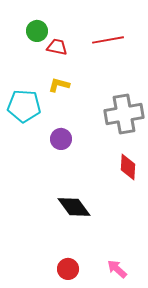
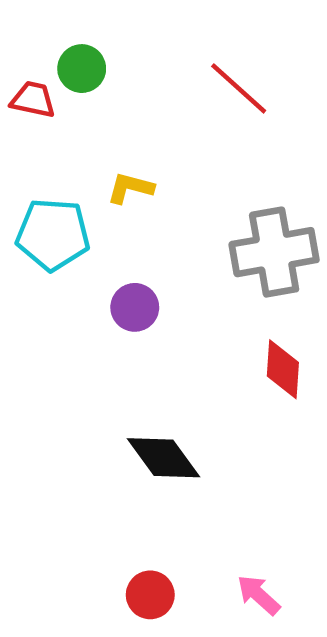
red line: (108, 40) -> (239, 88), turned 52
red trapezoid: (57, 47) -> (33, 100), moved

